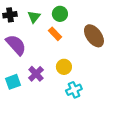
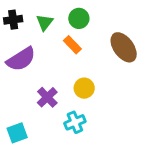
purple semicircle: (16, 45) -> (21, 59), turned 100
cyan square: (13, 82) -> (17, 133), moved
cyan cross: (74, 90) -> (75, 122), moved

